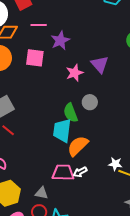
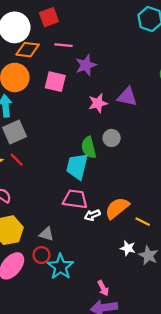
purple triangle: (100, 64) -> (127, 97), turned -42
orange semicircle: (78, 146) -> (117, 208), moved
white star: (115, 164) -> (128, 248), moved
pink trapezoid: (63, 173) -> (75, 199), moved

